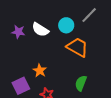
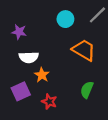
cyan circle: (66, 25) -> (65, 19), moved
white semicircle: (40, 30) -> (29, 57), moved, turned -36

